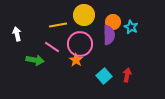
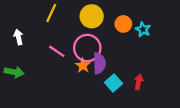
yellow line: (58, 25) -> (51, 13), moved, turned -54
purple semicircle: (109, 35) -> (99, 63), moved
green arrow: (35, 60) -> (14, 72), moved

